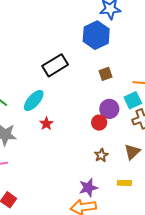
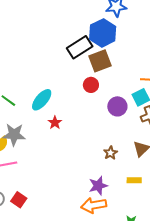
black rectangle: (55, 65) -> (80, 47), moved
brown square: (105, 74) -> (100, 61), moved, size x1.6
red circle: (99, 123) -> (91, 85), moved

